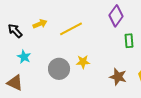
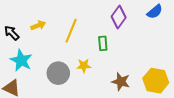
yellow line: (71, 29) -> (71, 31), turned -40
green rectangle: (129, 41) -> (103, 43), moved
cyan star: (24, 57) -> (21, 60), size x1.5

